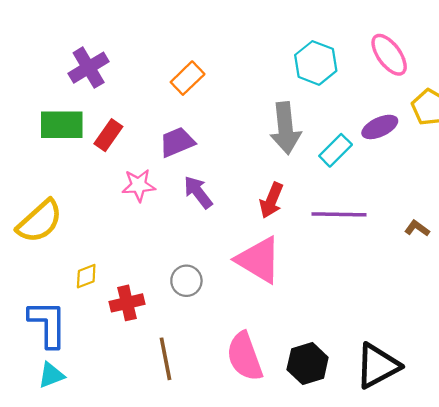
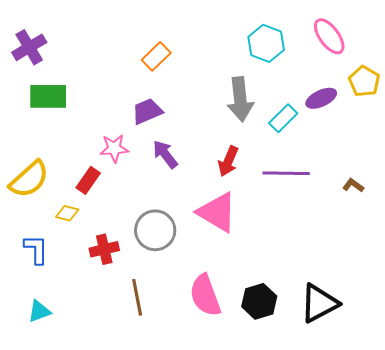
purple cross: (89, 68) -> (29, 47), moved
red rectangle: (108, 135) -> (88, 180), moved
yellow diamond: (86, 276) -> (67, 213), moved, turned 35
gray circle: (186, 281) -> (155, 230), size x1.5
blue L-shape: (48, 324) -> (36, 249), moved, size x0.7

